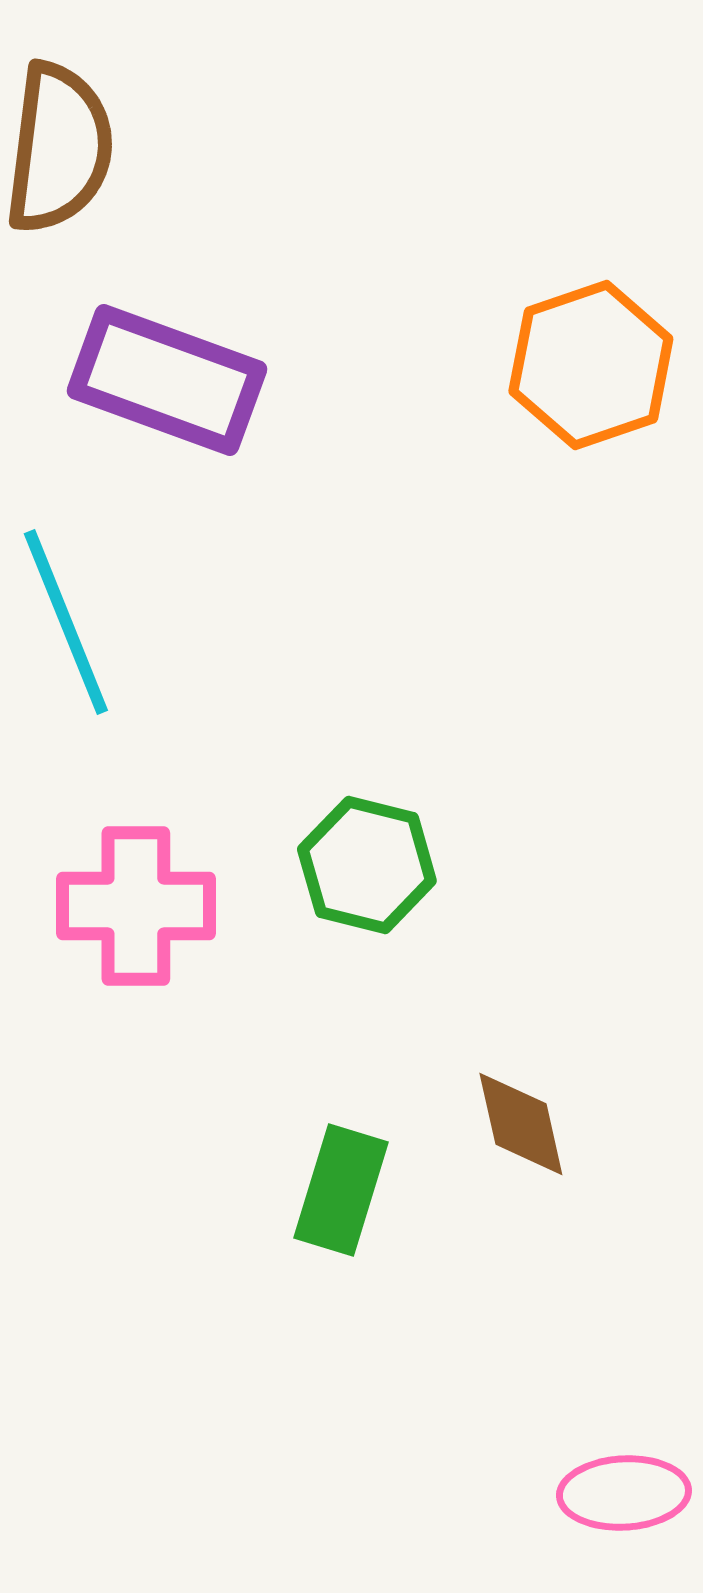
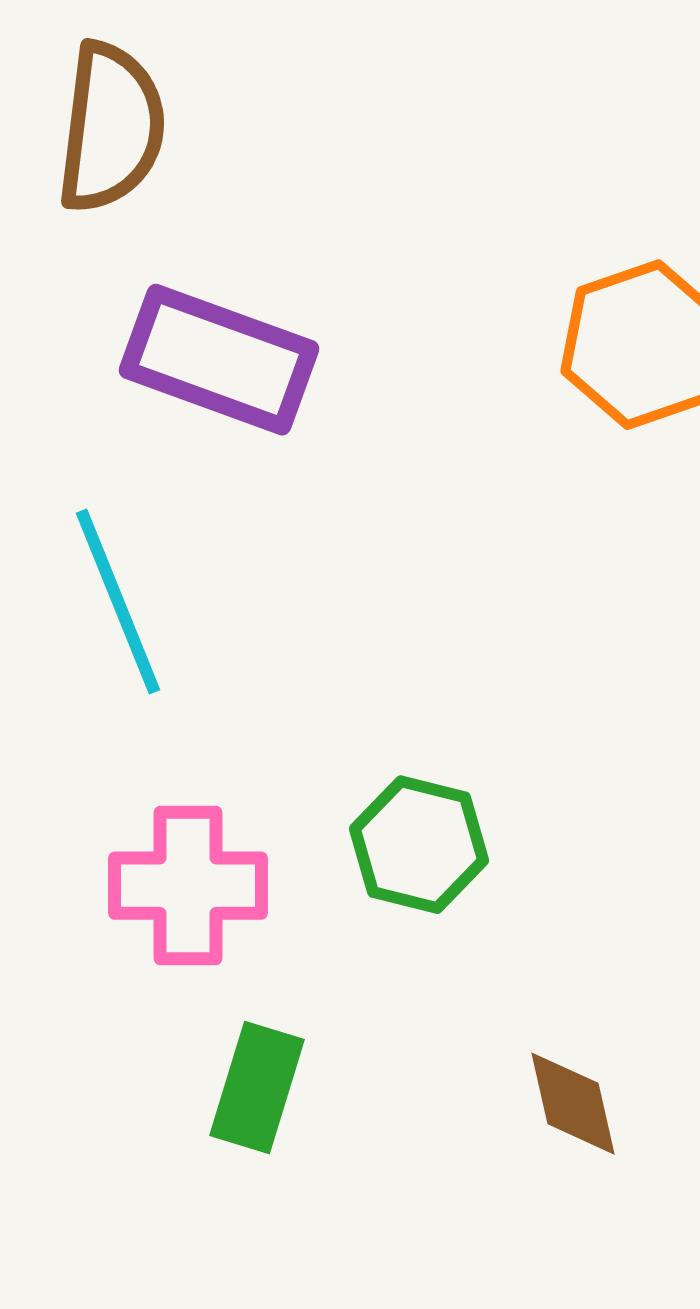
green rectangle: (341, 1190) -> (257, 1088), moved

